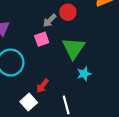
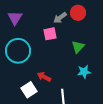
green triangle: (74, 48) -> (78, 47), size x0.6
red arrow: (42, 86) -> (44, 77), turned 72

